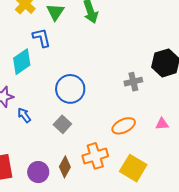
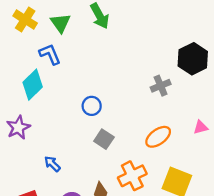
blue circle: (70, 89) -> (92, 106), size x0.6
blue arrow: (24, 115) -> (52, 164), moved
gray square: (62, 124) -> (104, 139), moved

